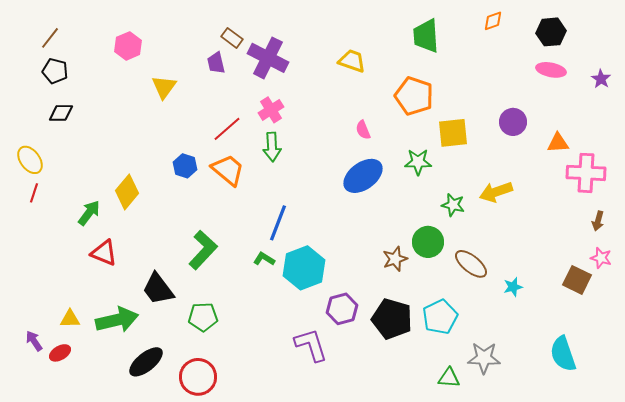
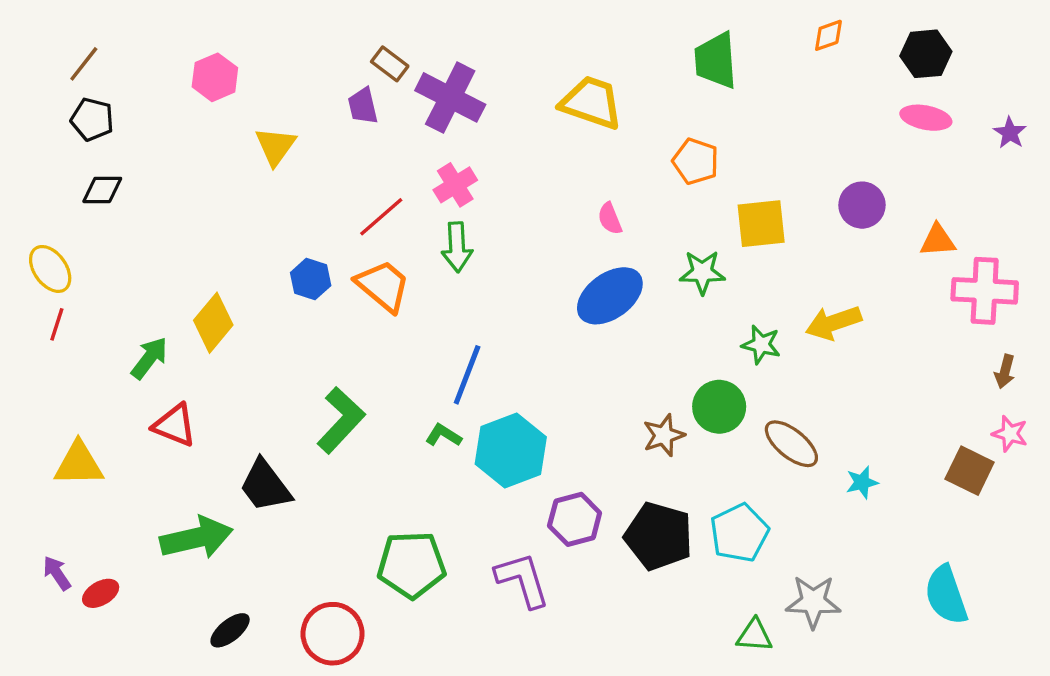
yellow trapezoid: (352, 61) -> (591, 103), size x1.4
orange pentagon: (414, 96) -> (696, 161), size x0.7
green pentagon: (203, 317) -> (412, 565), moved, size x1.4
yellow triangle: (70, 319) -> (79, 464), moved, size x1.5
black ellipse: (146, 362) -> (230, 630), moved, size x0.7

